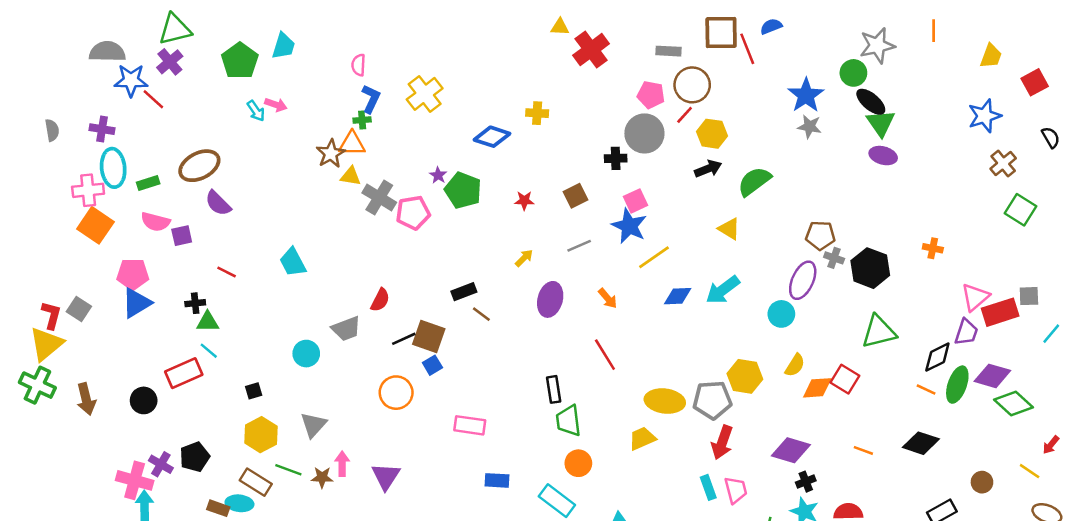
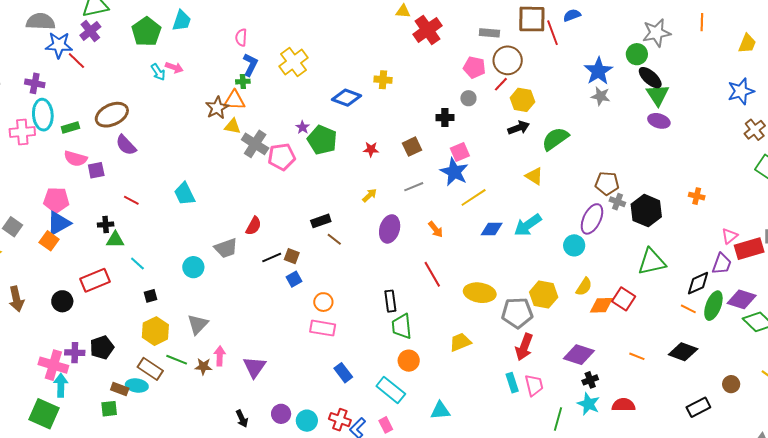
gray circle: (644, 133) -> (468, 98), size x0.5
orange square: (95, 225) -> (49, 241), moved, size x0.7
pink triangle: (975, 297) -> (730, 236), size x0.7
brown square: (429, 336) -> (292, 256), size x0.6
cyan line: (209, 351) -> (137, 263), moved
orange circle: (396, 393) -> (323, 302), moved, size x0.7
yellow ellipse: (665, 401) -> (480, 293), moved
purple cross: (161, 464) -> (75, 353), turned -30
blue rectangle: (497, 480) -> (343, 373), turned 48

